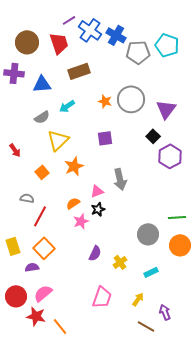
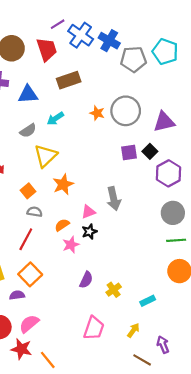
purple triangle: (166, 109) -> (164, 122), turned 40
purple square: (105, 138) -> (129, 153), moved
gray semicircle: (27, 198) -> (35, 212), moved
gray circle: (148, 234) -> (173, 213), moved

